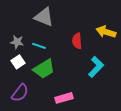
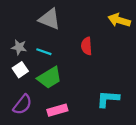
yellow arrow: (106, 32) -> (119, 20), moved
cyan L-shape: (96, 67) -> (108, 99), moved, turned -130
pink rectangle: (64, 98) -> (57, 110), moved

